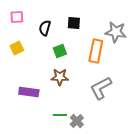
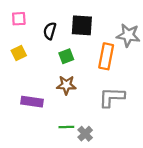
black square: (74, 23) -> (82, 25), size x1.5
gray L-shape: (101, 88) -> (112, 97), turned 30

